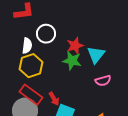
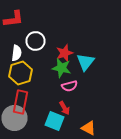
pink semicircle: (103, 81) -> (70, 86), moved
red rectangle: (31, 95) -> (20, 102), turned 65
red arrow: (54, 99) -> (64, 108), moved

